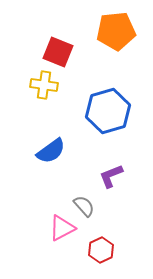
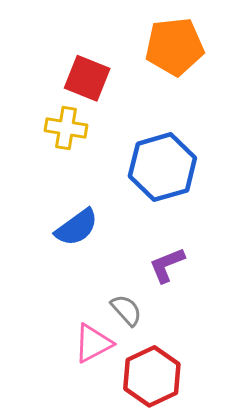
red hexagon: (101, 250) -> (152, 376), size x1.5

